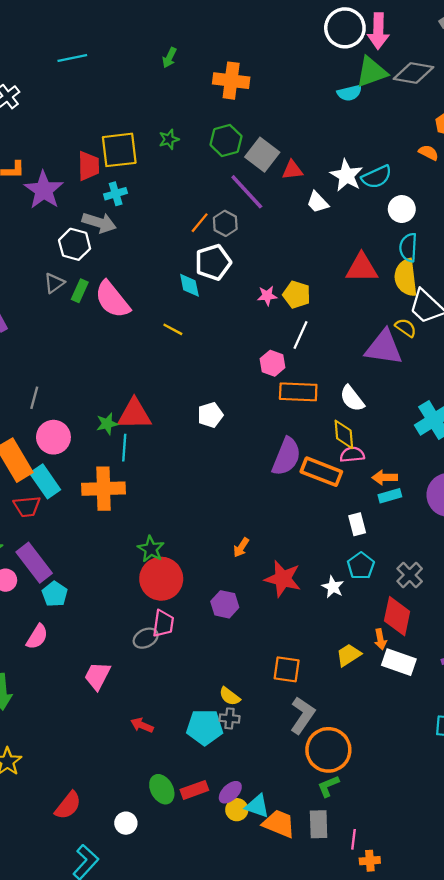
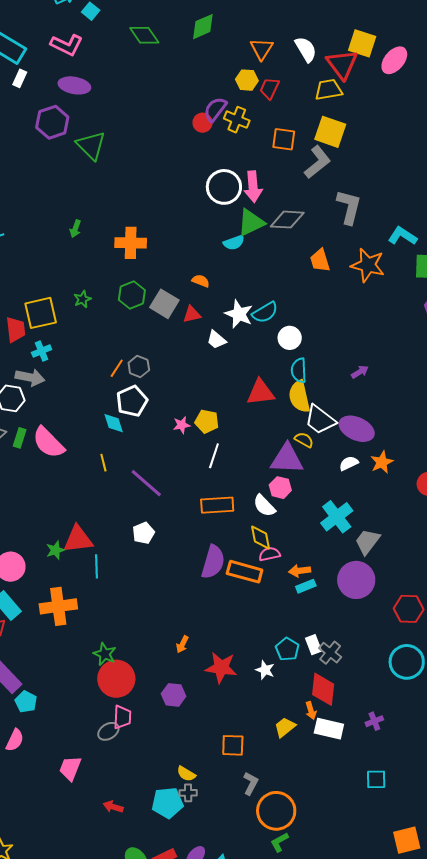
orange semicircle: (429, 153) -> (201, 281), moved
purple line: (247, 192) -> (146, 483), moved
yellow line: (173, 329) -> (103, 463), turned 54
pink hexagon: (272, 363) -> (280, 488), moved
cyan line: (124, 448) -> (97, 566), moved
white rectangle: (357, 524) -> (314, 645), moved
gray L-shape: (302, 715) -> (251, 783), size x0.7

